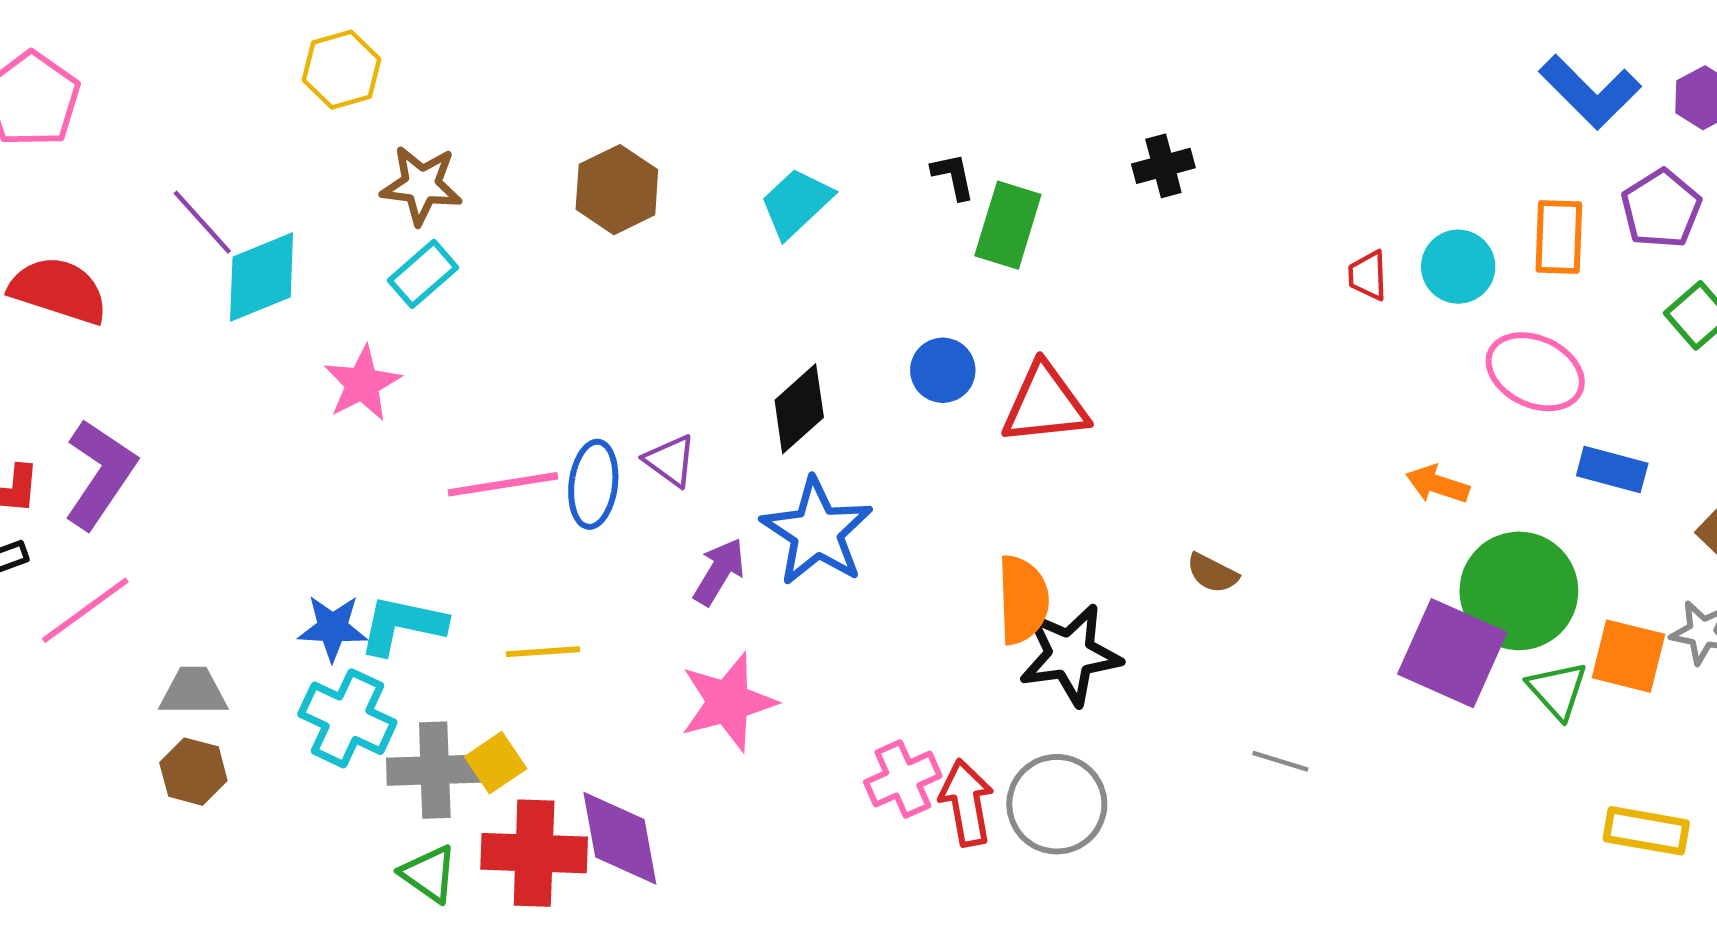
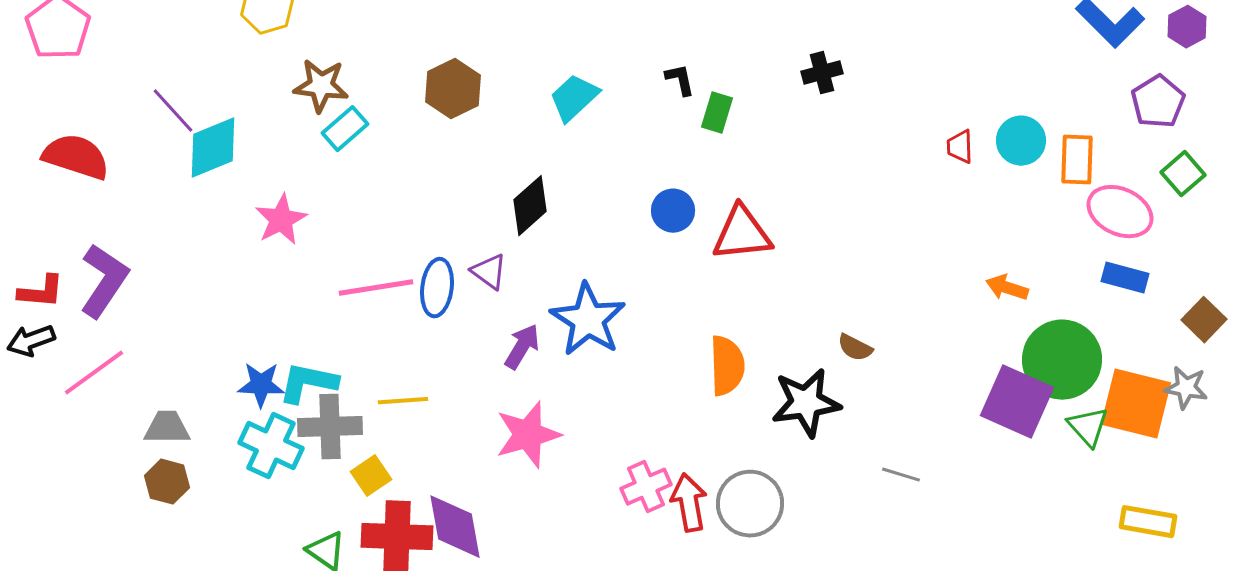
green rectangle: (1008, 225) -> (717, 113), size x0.7
orange rectangle: (1559, 237) -> (1077, 160), moved
cyan rectangle: (423, 274) -> (345, 129), moved
pink ellipse: (1535, 372) -> (1120, 212), moved
black diamond: (799, 409) -> (530, 206), moved
black star: (1070, 655) -> (806, 403), moved
orange square: (1629, 656) -> (1136, 404), size x1.4
gray cross: (435, 770) -> (330, 427), moved

